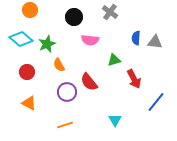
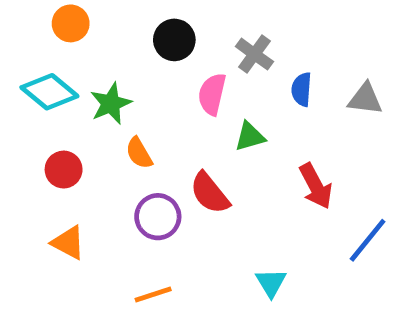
gray cross: (110, 12) -> (254, 54), moved
blue semicircle: (136, 38) -> (302, 89), moved
pink semicircle: (90, 40) -> (212, 94), turned 96
green triangle: (114, 60) -> (250, 137), moved

